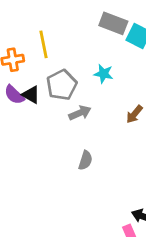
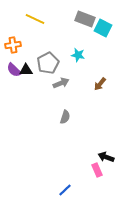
yellow line: (44, 44) -> (35, 19), moved, turned -54
black triangle: (31, 95) -> (26, 70), turned -32

